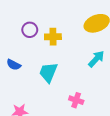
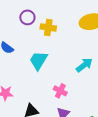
cyan arrow: (96, 59) -> (84, 65), moved

